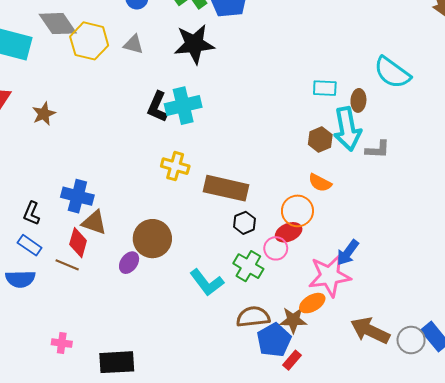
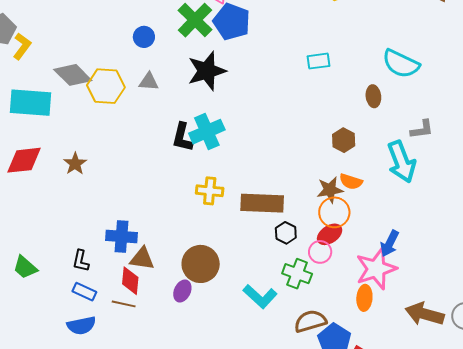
cyan rectangle: (325, 88) -> (319, 61), moved
cyan arrow: (347, 129) -> (402, 162), moved
gray L-shape: (378, 149) -> (422, 129), moved
orange ellipse: (312, 303) -> (364, 298), turned -45
brown star: (293, 320) -> (330, 190), moved

